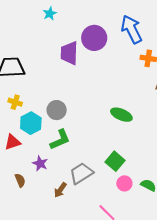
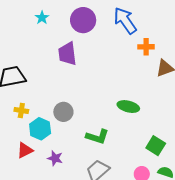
purple circle: (94, 38) -> (83, 20), moved
green L-shape: (60, 140) -> (97, 137), moved, turned 50
green square: (115, 161) -> (156, 146), moved
purple star: (40, 163) -> (55, 158), moved

